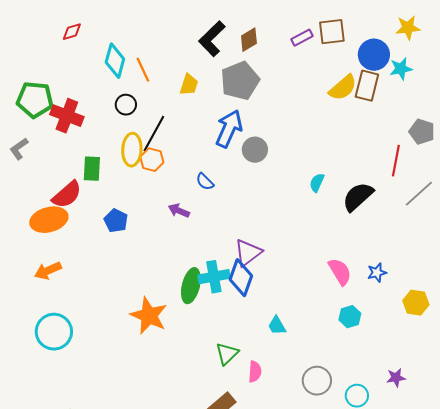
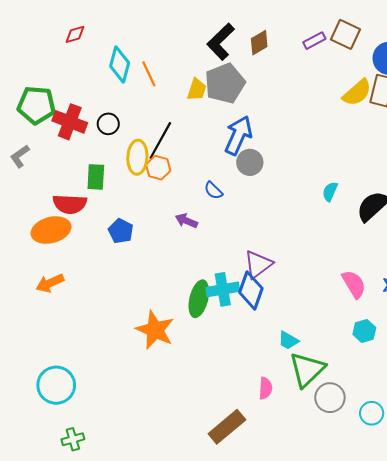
brown square: (332, 32) -> (346, 34), turned 32
gray pentagon: (240, 81) -> (225, 83), moved
black circle: (126, 105) -> (108, 124), moved
gray circle: (255, 150) -> (250, 162), moved
red semicircle: (67, 195) -> (70, 204), turned 44
cyan trapezoid: (277, 326) -> (288, 340), turned -30
cyan circle: (54, 332) -> (56, 385), moved
green triangle: (227, 354) -> (307, 370), moved, size x1.5

